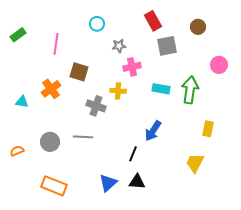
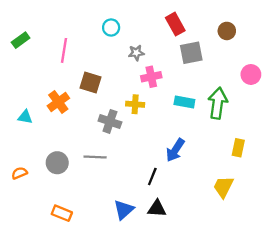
orange rectangle: (54, 186) -> (62, 213), size x0.7

